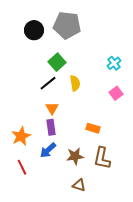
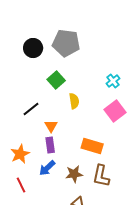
black line: (48, 83) -> (31, 109), moved
pink square: (116, 93) -> (115, 111), size x1.5
orange rectangle: (93, 128) -> (92, 146), size x1.5

